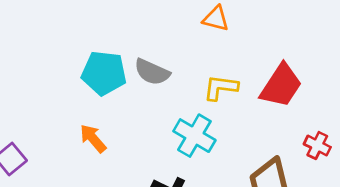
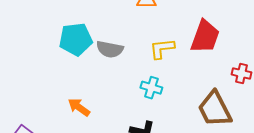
cyan pentagon: (104, 73) -> (76, 39), moved
cyan cross: (194, 136) -> (151, 88), size x0.7

